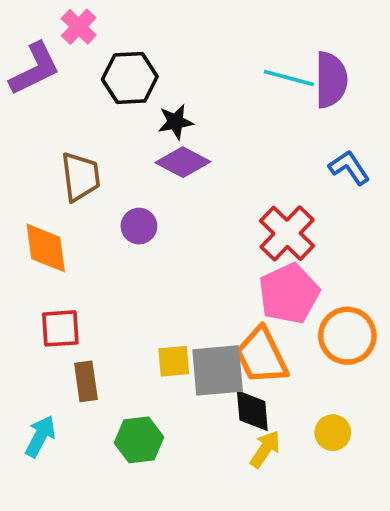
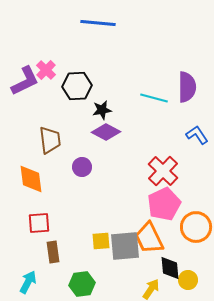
pink cross: (79, 27) -> (46, 70), moved
cyan line: (289, 78) -> (154, 98), moved
black diamond: (252, 411) -> (170, 268), moved

